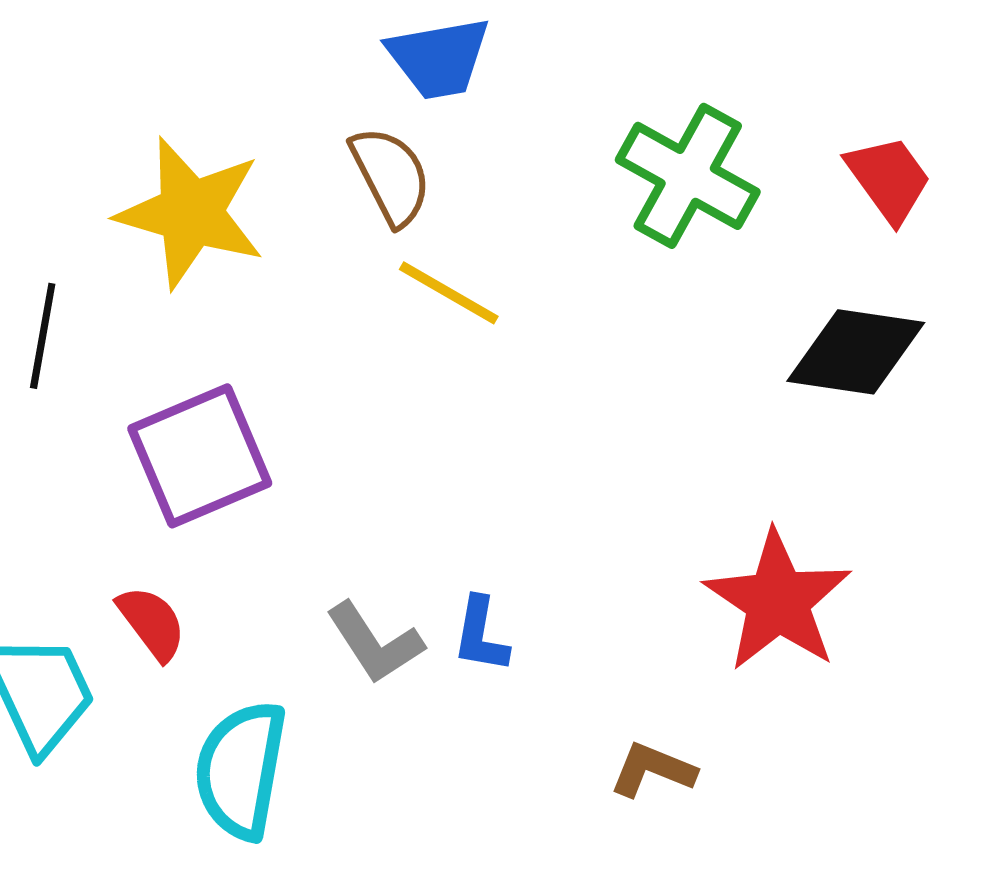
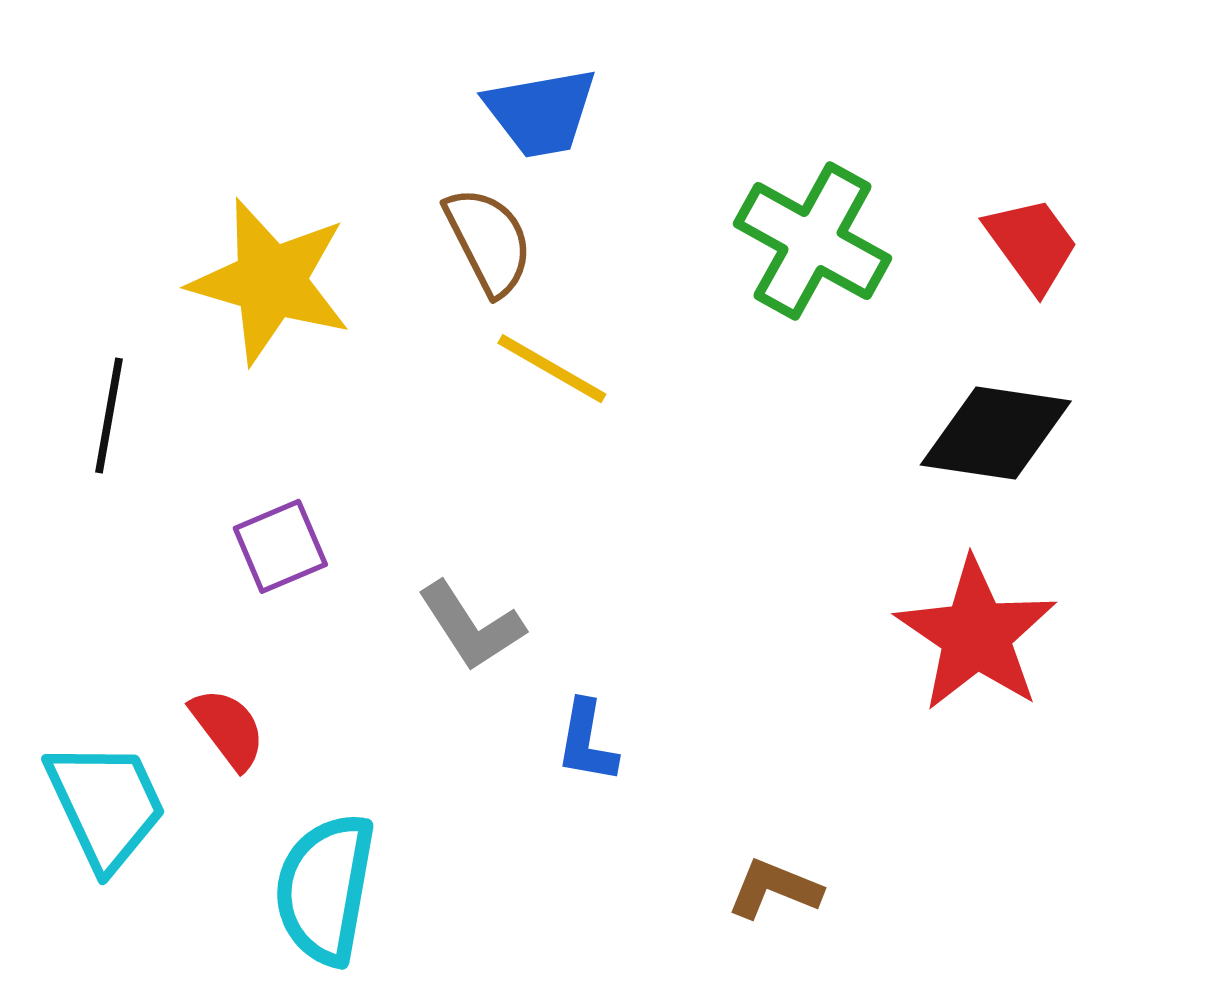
purple square: (200, 456) -> (280, 546), size x0.6
red star: (778, 601) -> (976, 635), moved
gray L-shape: (375, 643) -> (471, 626), moved

